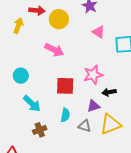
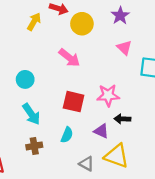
purple triangle: (93, 106) -> (101, 131), turned 32
yellow triangle: (111, 124) -> (117, 156), turned 30
gray triangle: (85, 126) -> (87, 164), moved

